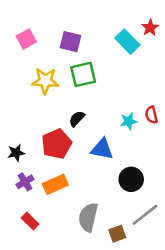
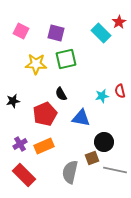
pink square: (26, 39) -> (21, 31), turned -35
black semicircle: (77, 119) -> (61, 94), turned -72
black star: (16, 153) -> (13, 101), moved
gray line: (145, 215) -> (115, 170), turned 50
red rectangle: (30, 221) -> (24, 175), size x1.6
brown square: (117, 234) -> (92, 158), moved

